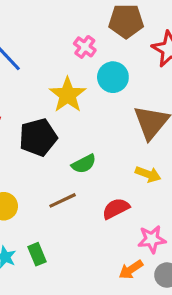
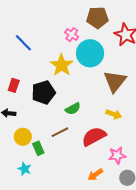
cyan circle: (113, 77) -> (90, 53), size x1.4
red semicircle: (116, 209) -> (94, 136), size x1.4
green rectangle: (37, 254) -> (38, 148), moved
orange arrow: (131, 270) -> (95, 175), moved

